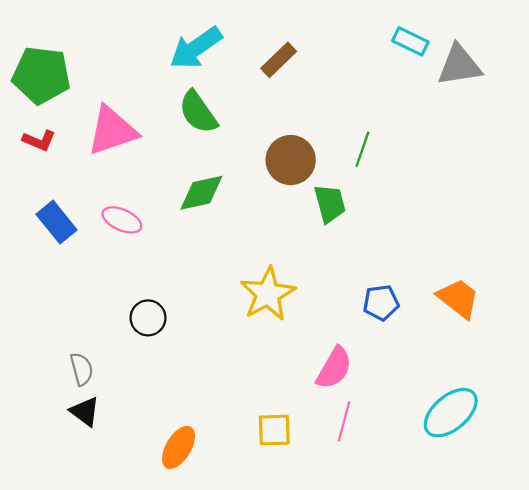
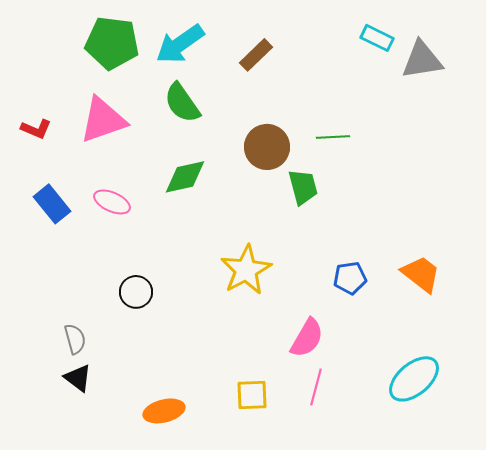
green pentagon: (41, 75) -> (112, 43), moved
green line: (362, 149) -> (333, 137), turned 68
orange ellipse: (178, 447) -> (164, 411), turned 45

